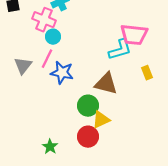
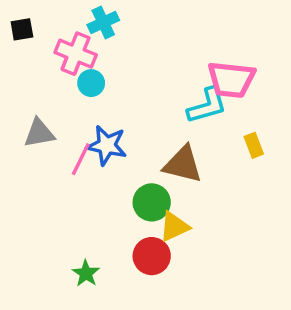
pink line: (47, 59) -> (81, 159), moved
gray triangle: (23, 66) -> (39, 133), turned 42

